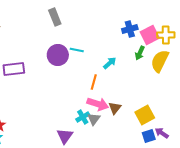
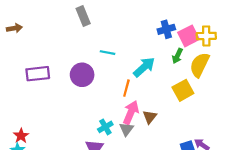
purple circle: (58, 55) -> (82, 75), moved
cyan arrow: (110, 63) -> (144, 67), size x1.5
pink arrow: (98, 104) -> (131, 112), turned -85
yellow square: (145, 115) -> (183, 90), moved
cyan cross: (83, 117) -> (105, 127), moved

